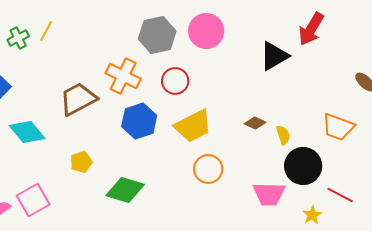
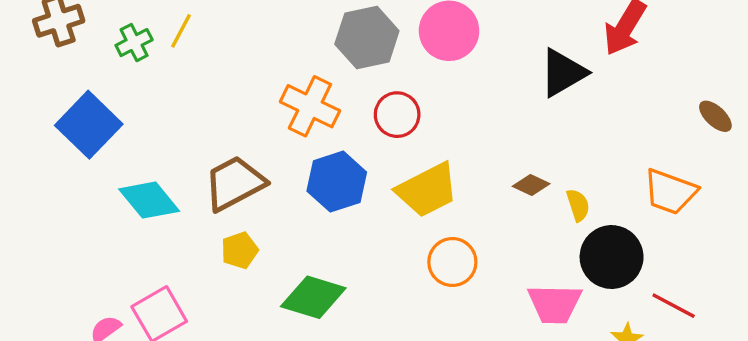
brown trapezoid: (78, 99) -> (235, 183), moved

